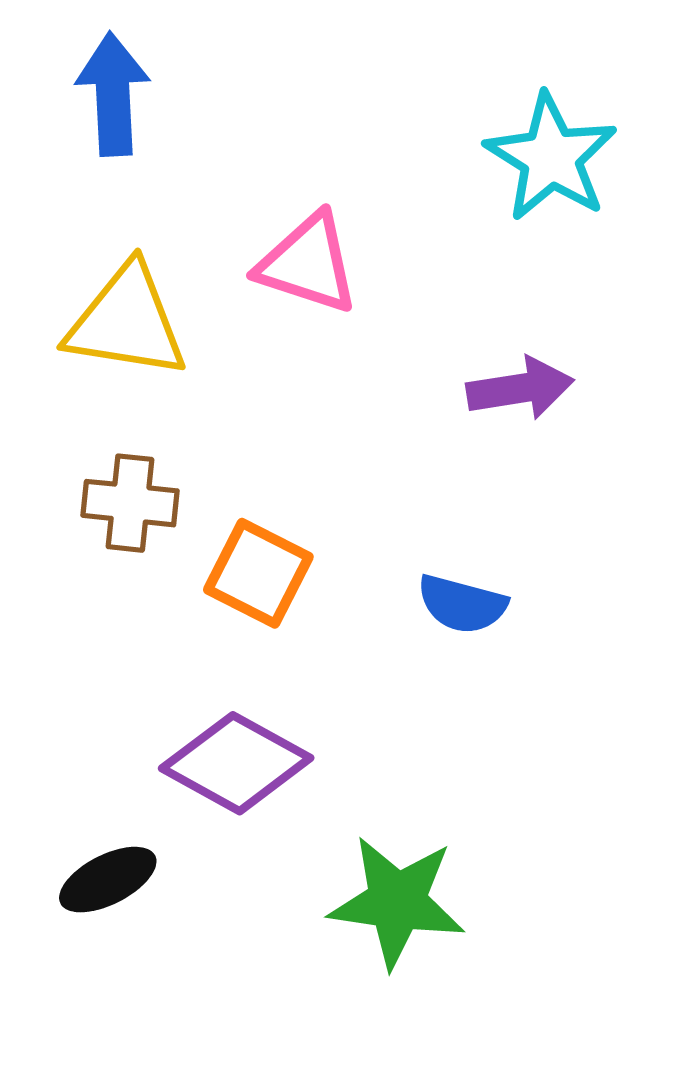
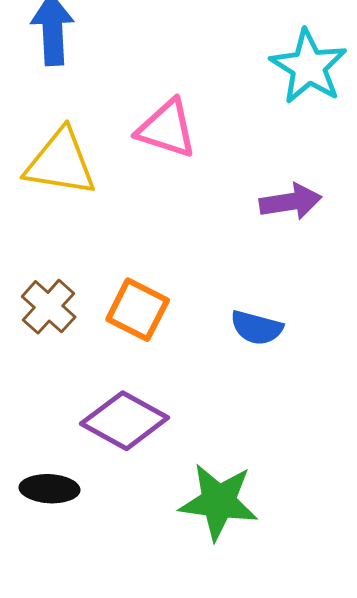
brown cross: (130, 503) -> (49, 307), moved, turned 36
black ellipse: (108, 880) -> (50, 489), turned 30

